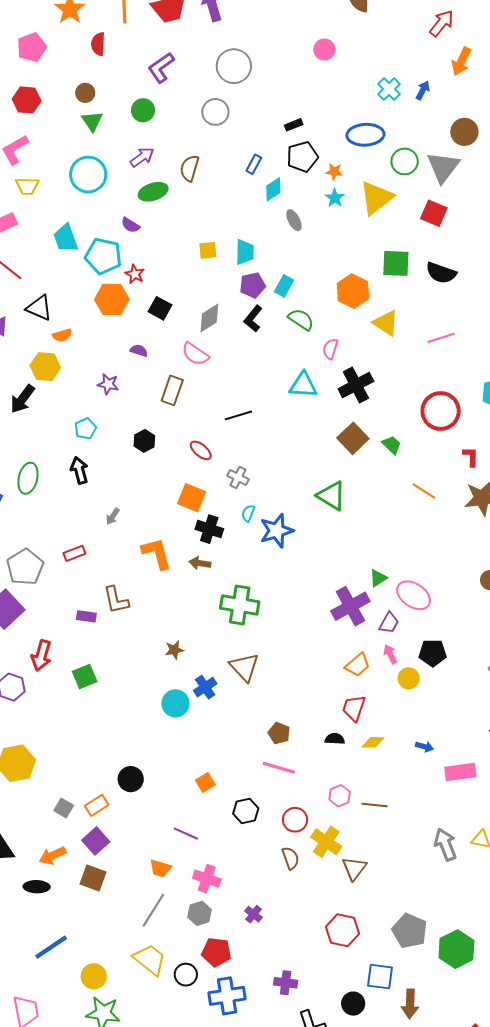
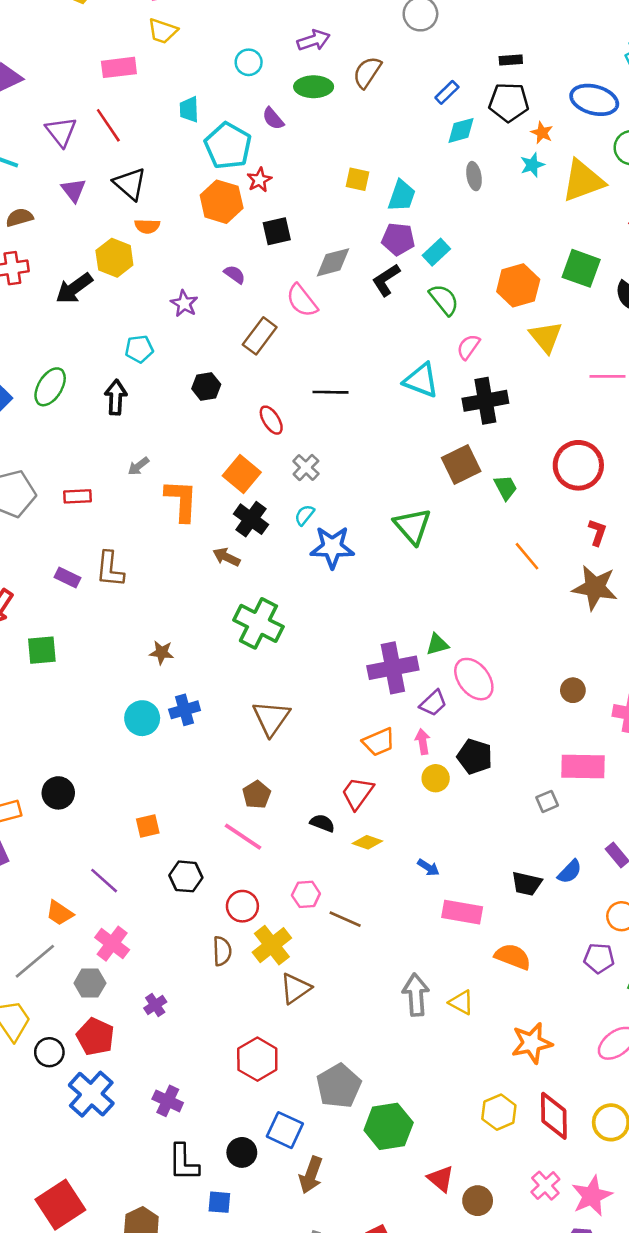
cyan circle: (88, 175) -> (249, 62), moved, size x0.6
cyan trapezoid: (66, 238) -> (189, 109), size x0.7
black square: (160, 308) -> (277, 231), turned 30
orange L-shape: (157, 553) -> (181, 500), moved
brown triangle: (244, 667) -> (271, 718), moved
blue cross: (227, 996) -> (91, 1094), turned 33

